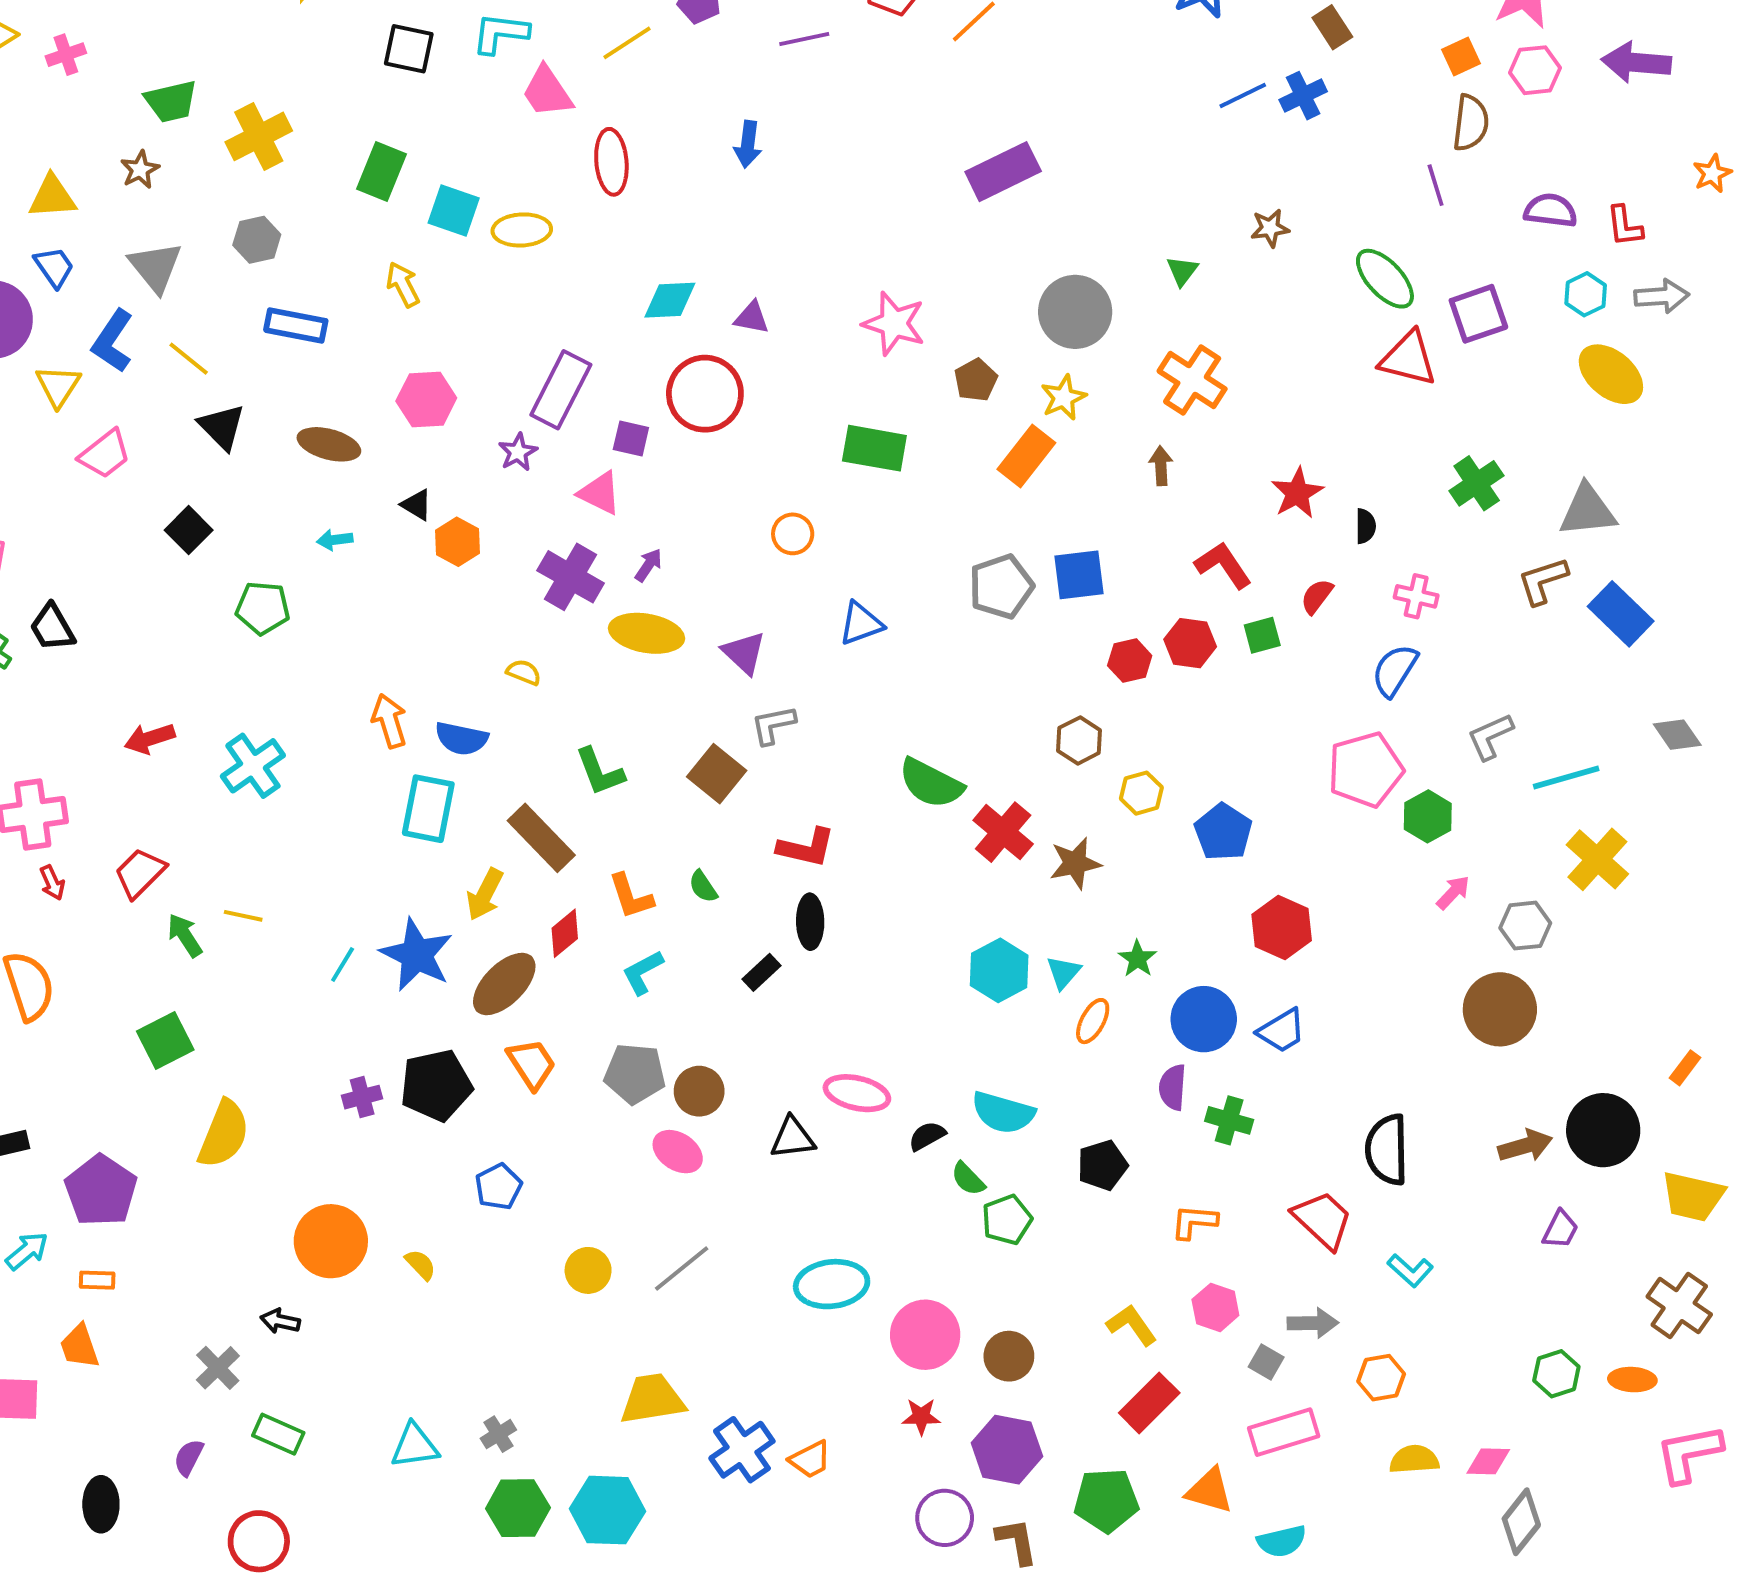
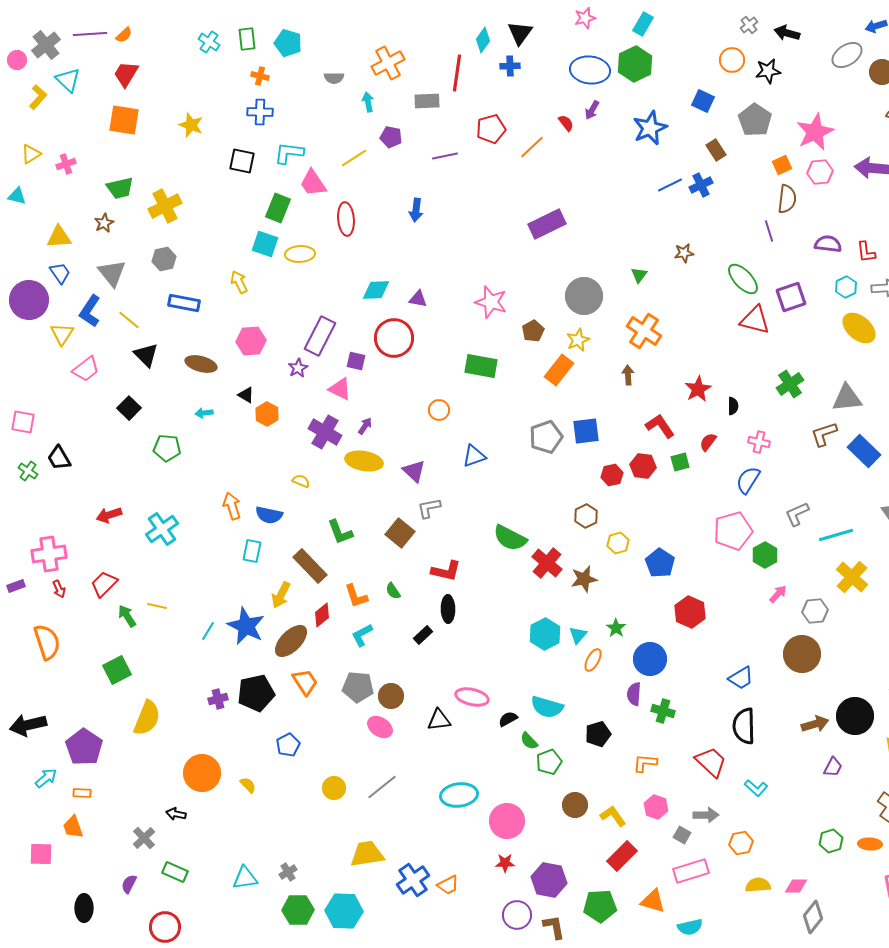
green rectangle: (382, 172) -> (278, 208), moved
cyan rectangle: (428, 809) -> (252, 551), size x0.7
blue trapezoid: (1282, 1031) -> (741, 678), moved
brown circle: (1009, 1356) -> (575, 805), moved

